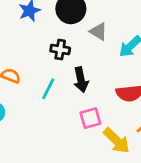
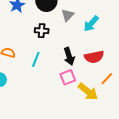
gray triangle: (98, 32) -> (68, 15), turned 48
black arrow: (81, 80) -> (69, 56), moved

